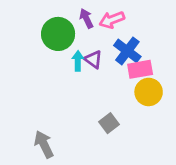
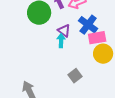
cyan arrow: (78, 61) -> (61, 41), moved

